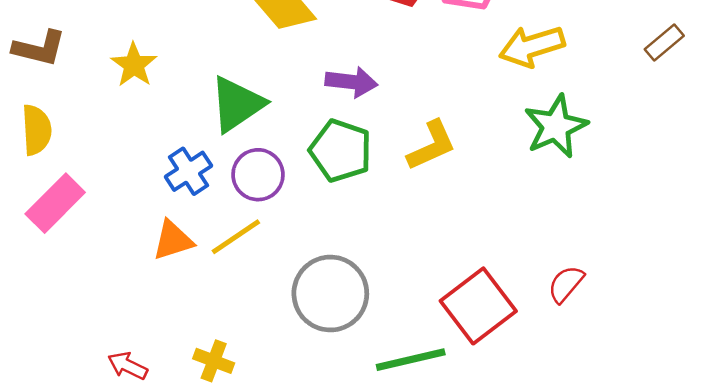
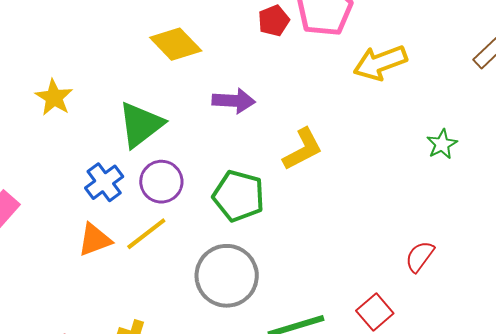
green star: (556, 126) -> (442, 144), moved, size x0.6
green pentagon: (341, 151) -> (239, 196), moved
red square: (478, 306) -> (375, 312), moved, size x0.6

